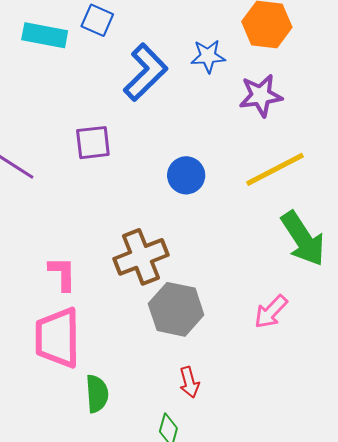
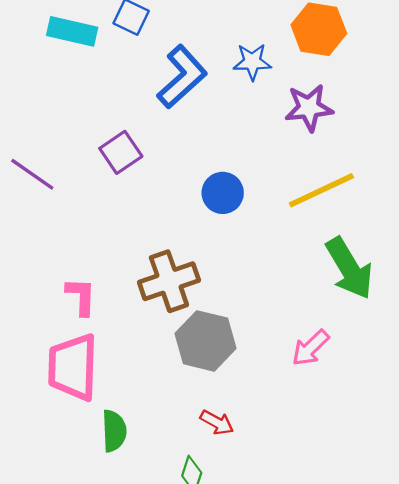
purple square: (93, 143) -> (121, 152), turned -30
red arrow: (189, 382) -> (217, 422), turned -48

